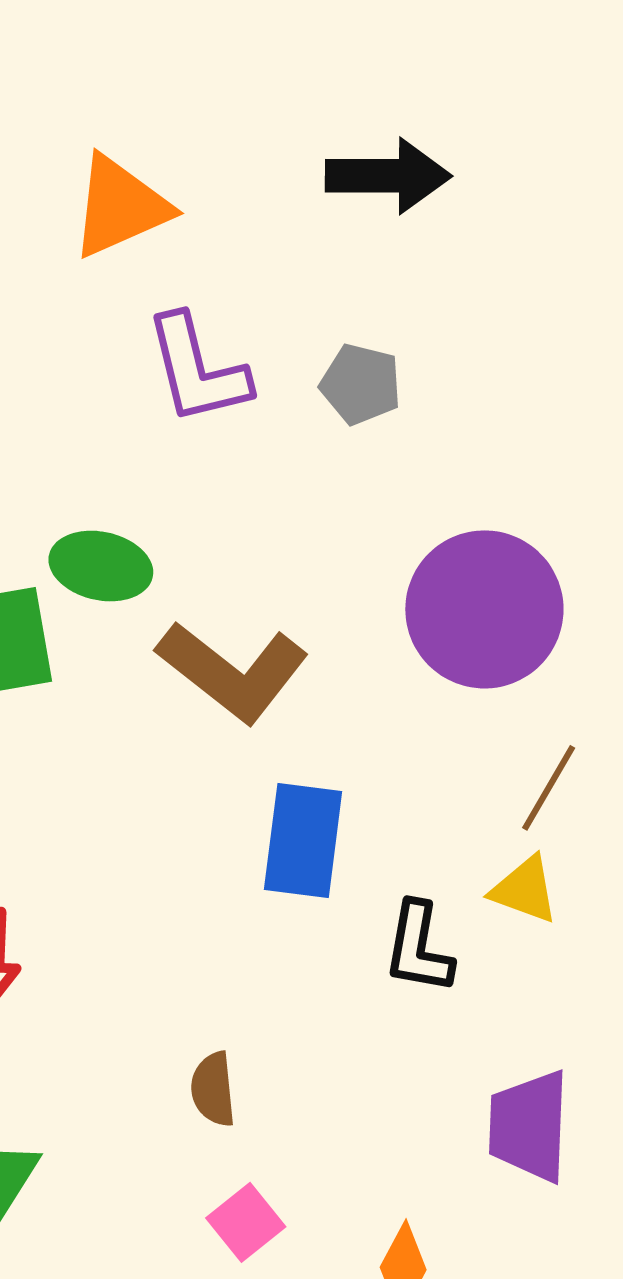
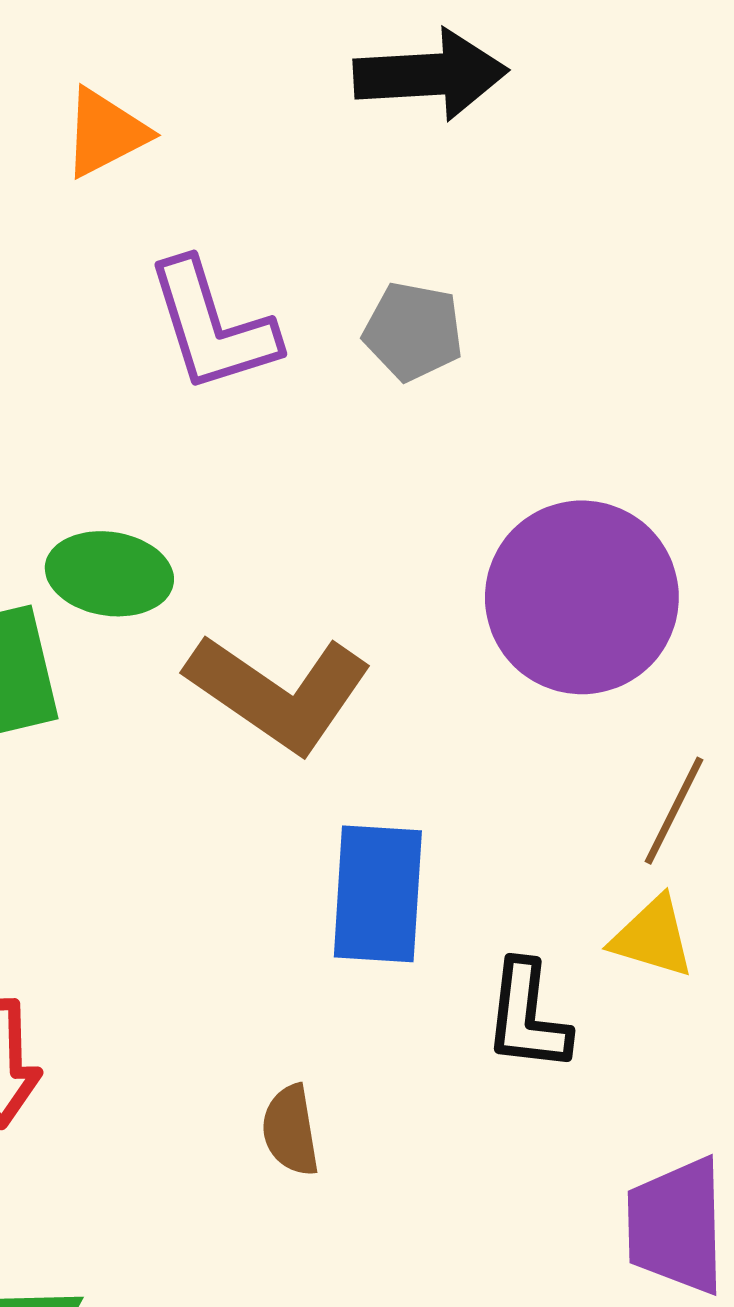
orange triangle: (120, 207) -> (105, 133), size x0.7
brown semicircle: (213, 1089) -> (291, 1130), moved

